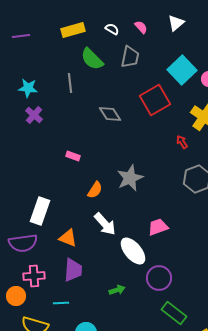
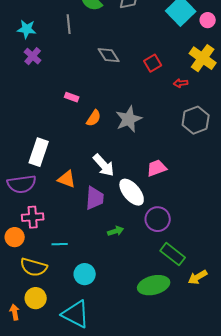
red square: (155, 100) -> (153, 63), moved, size x0.6
red arrow: (182, 142) -> (181, 83), turned -64
orange semicircle: (95, 190) -> (94, 118), moved
purple trapezoid: (73, 270) -> (95, 198), moved

